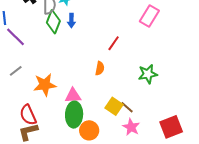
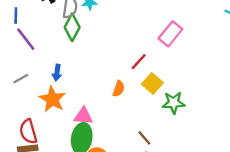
pink rectangle: (149, 16) -> (170, 34), moved
blue arrow: (71, 21) -> (57, 73), moved
orange star: (45, 85) -> (52, 99), turned 30
yellow square: (114, 106) -> (152, 83), moved

